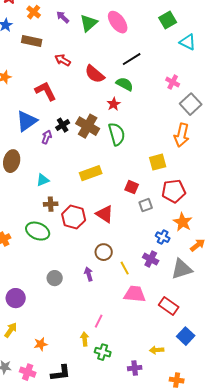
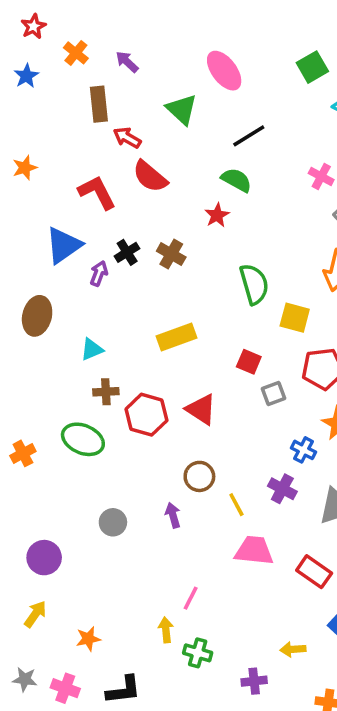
green triangle: (89, 23) -> (182, 109), moved, turned -36
brown rectangle: (32, 41) -> (99, 104), moved, turned 72
red semicircle: (95, 74) -> (150, 176), moved
brown cross: (88, 126) -> (171, 254), size x0.7
green semicircle: (117, 134) -> (254, 284), moved
yellow square: (158, 162) -> (295, 318), turned 30

